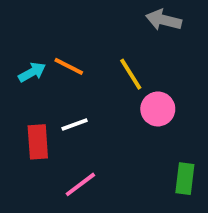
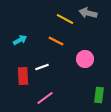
orange line: (69, 66) -> (56, 41), moved
yellow line: (131, 74) -> (65, 19), moved, turned -30

